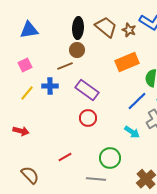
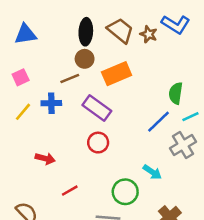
orange rectangle: (127, 62) -> (117, 74), moved
red arrow: (21, 131) -> (45, 159), moved
cyan arrow: (132, 132) -> (152, 172), moved

